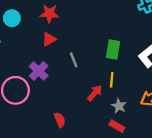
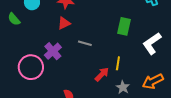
green rectangle: (113, 49) -> (124, 26), moved
gray line: (74, 60) -> (85, 43), turned -56

